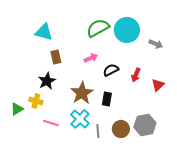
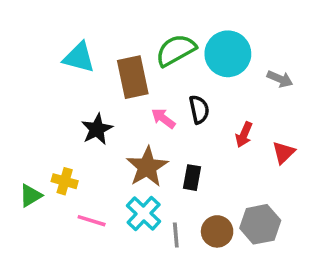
brown rectangle: (56, 57) -> (133, 77), moved, size x1.6
pink arrow: (91, 58) -> (163, 118), moved, turned -120
black semicircle: (111, 70) -> (199, 109), moved, turned 105
black star: (47, 81) -> (97, 129), moved

